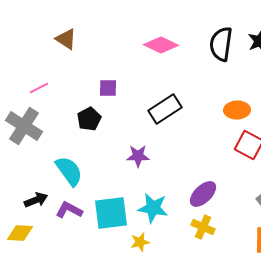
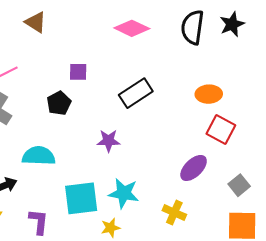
cyan semicircle: (69, 171) -> (39, 156), turned -52
purple ellipse: (203, 194) -> (194, 168), moved
purple L-shape: (69, 210) -> (39, 222), moved, turned 68

